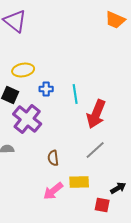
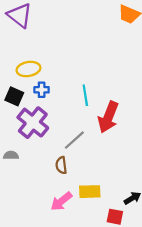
blue cross: (46, 89) -> (42, 90), moved
gray line: (95, 150) -> (74, 140), moved

